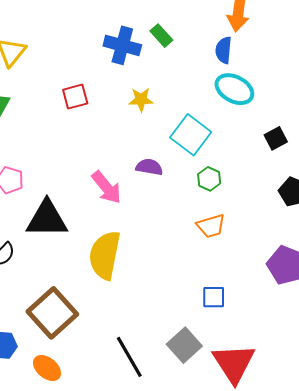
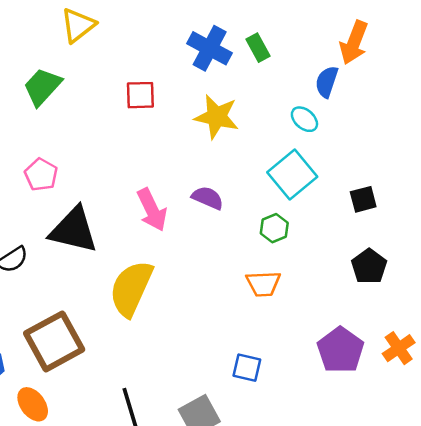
cyan ellipse: (234, 89) -> (304, 119), moved, size x0.6
yellow star: (141, 100) -> (217, 117), size x1.5
cyan square: (191, 135) -> (292, 175), moved

